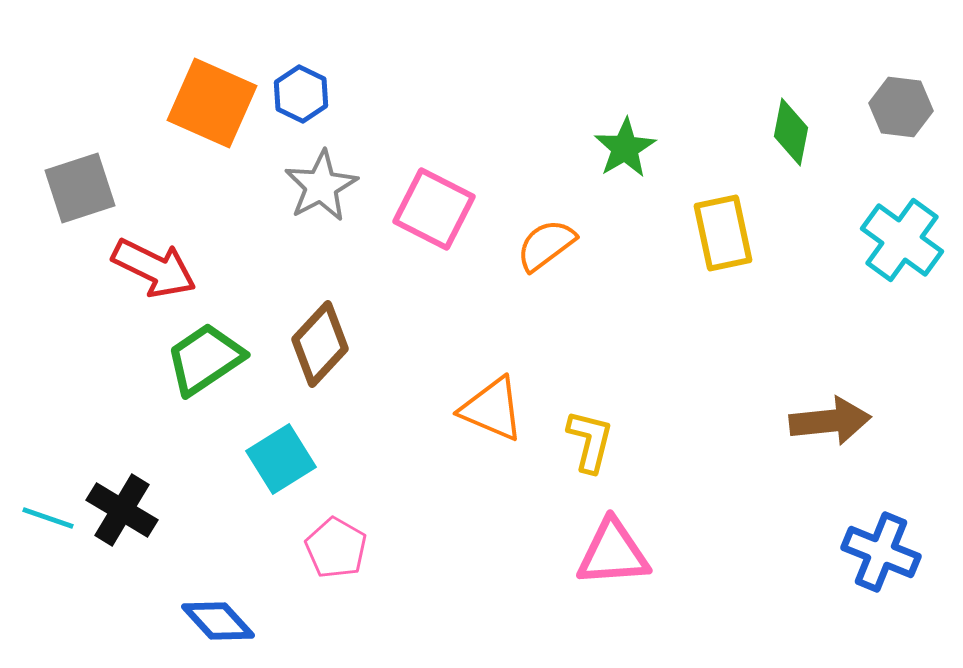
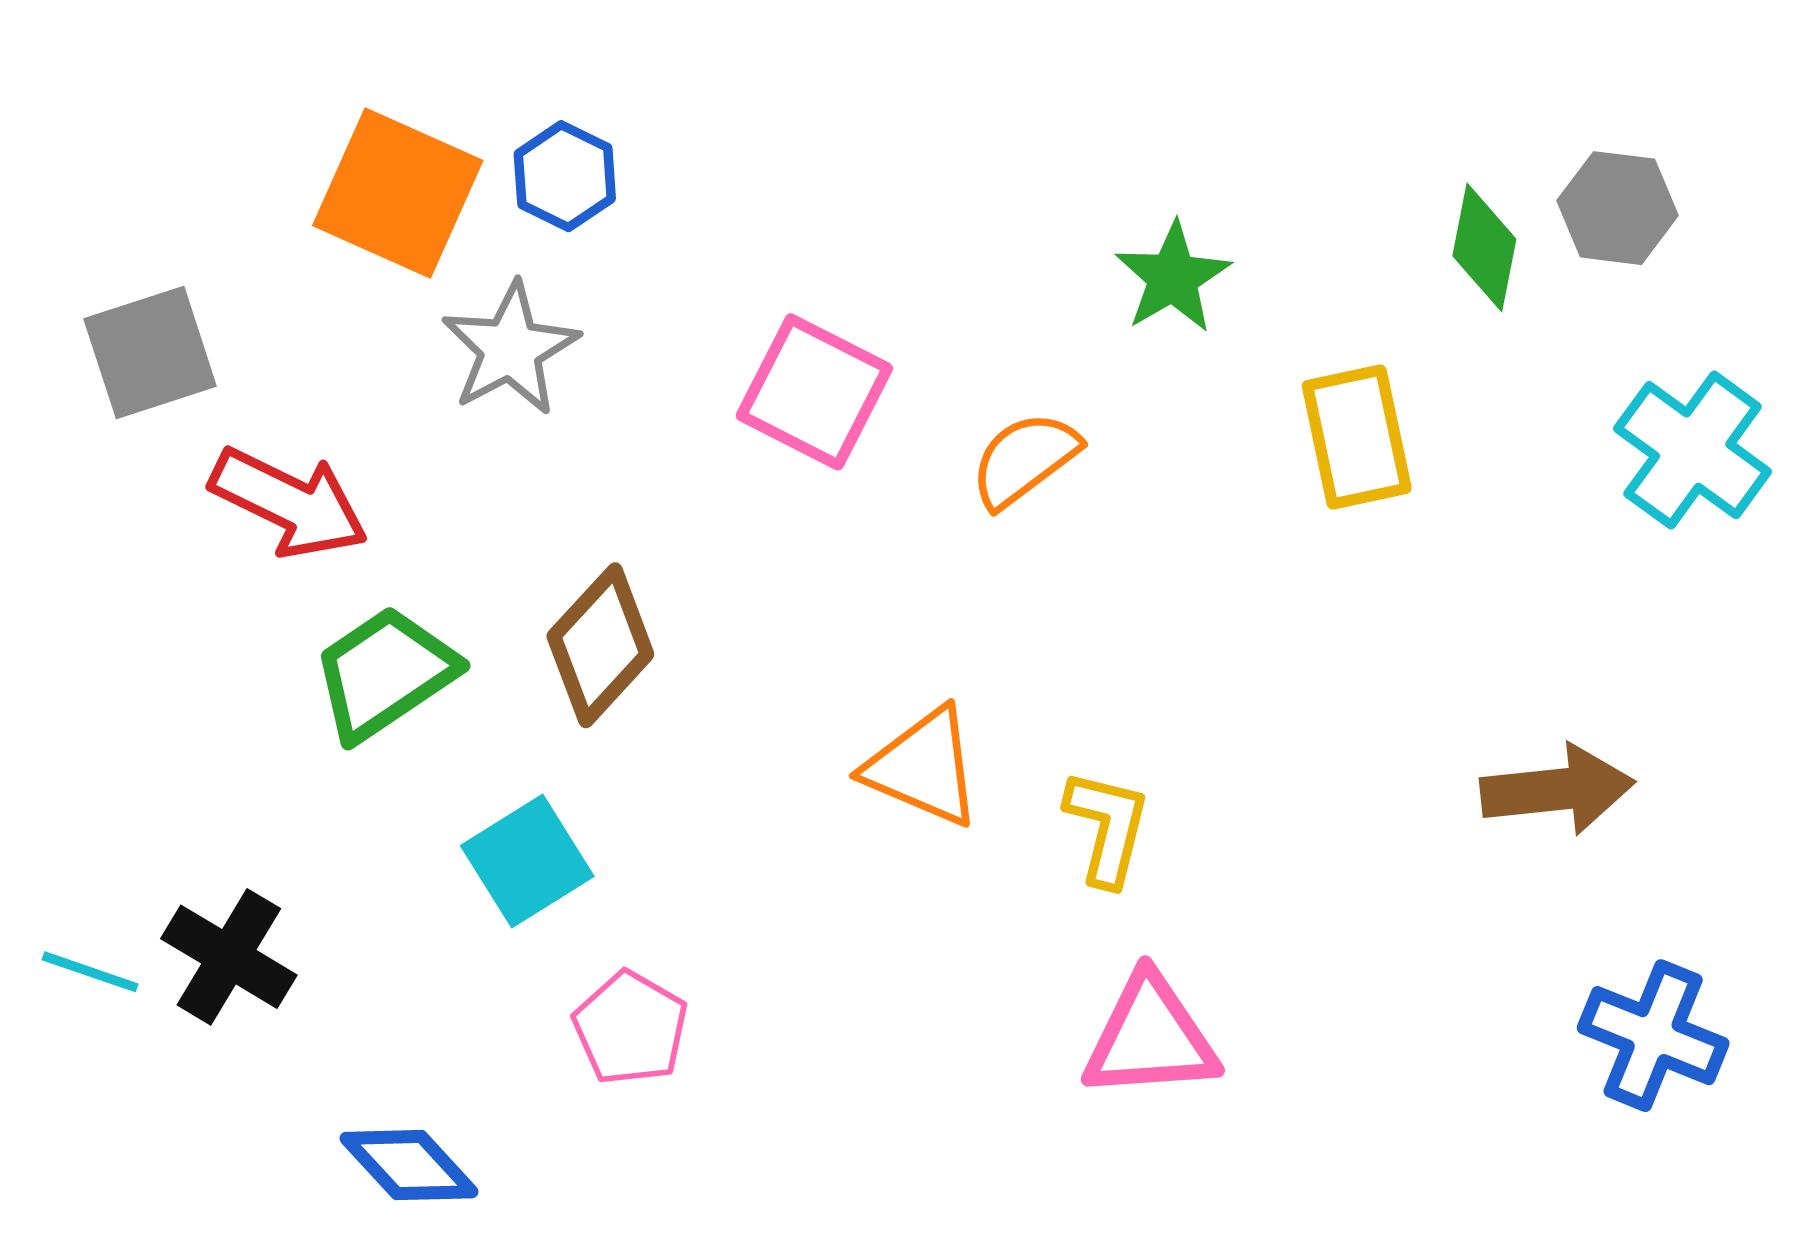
gray hexagon: (901, 107) -> (1618, 208), moved
gray star: (321, 186) -> (510, 349), moved

